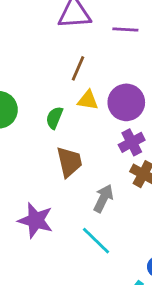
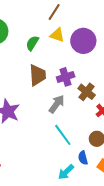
purple cross: (132, 142) -> (66, 77), moved
cyan line: (96, 241) -> (63, 135), moved

